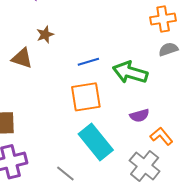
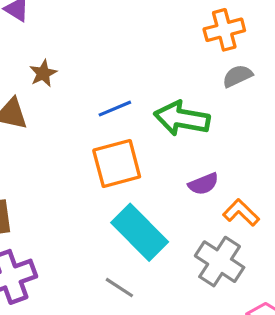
gray line: (65, 174) -> (119, 288), moved

